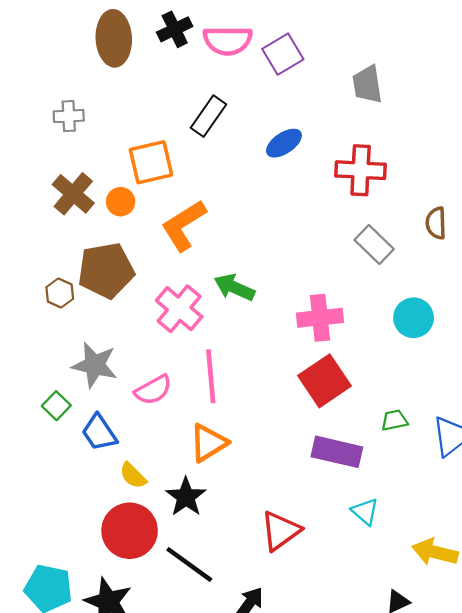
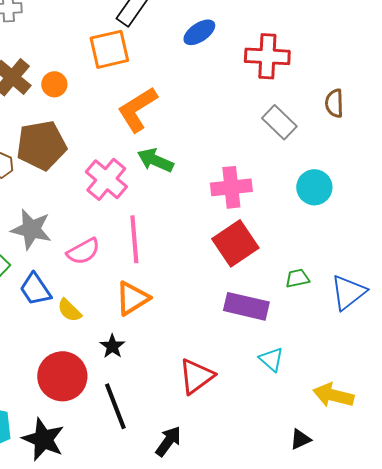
orange square: (151, 162) -> (109, 49), moved
orange L-shape: (184, 225) -> (137, 109), moved
yellow semicircle: (133, 476) -> (69, 310), moved
black star: (186, 497) -> (112, 346), size x0.7
black line: (189, 565) -> (115, 406), turned 33

